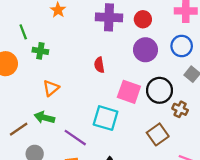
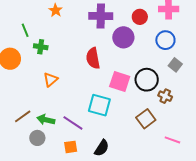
red circle: (143, 19) -> (140, 17), moved
purple circle: (145, 50) -> (123, 37), moved
red semicircle: (99, 65) -> (93, 58), size x1.5
green arrow: (44, 118) -> (46, 120), moved

